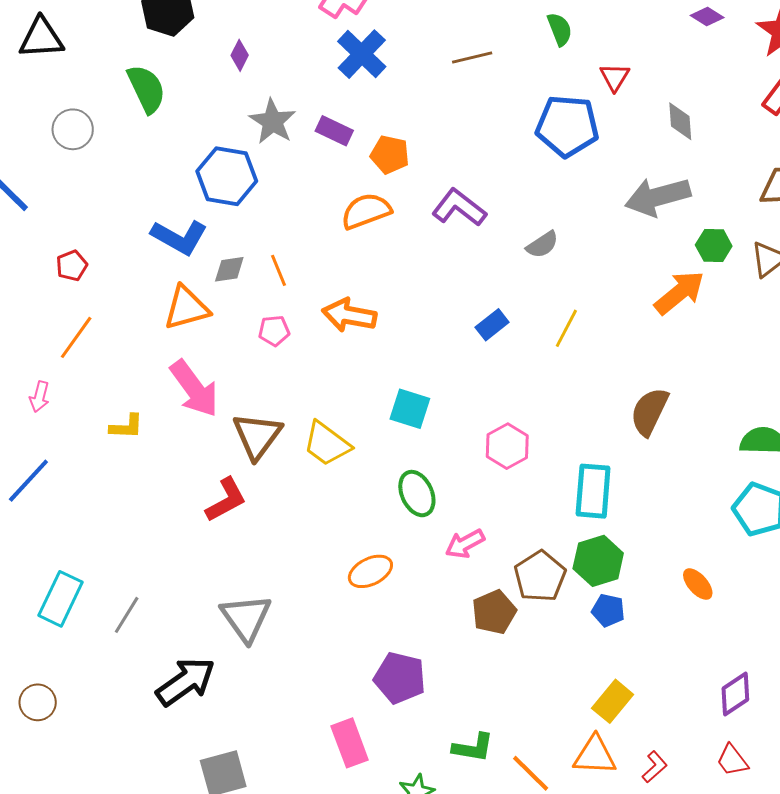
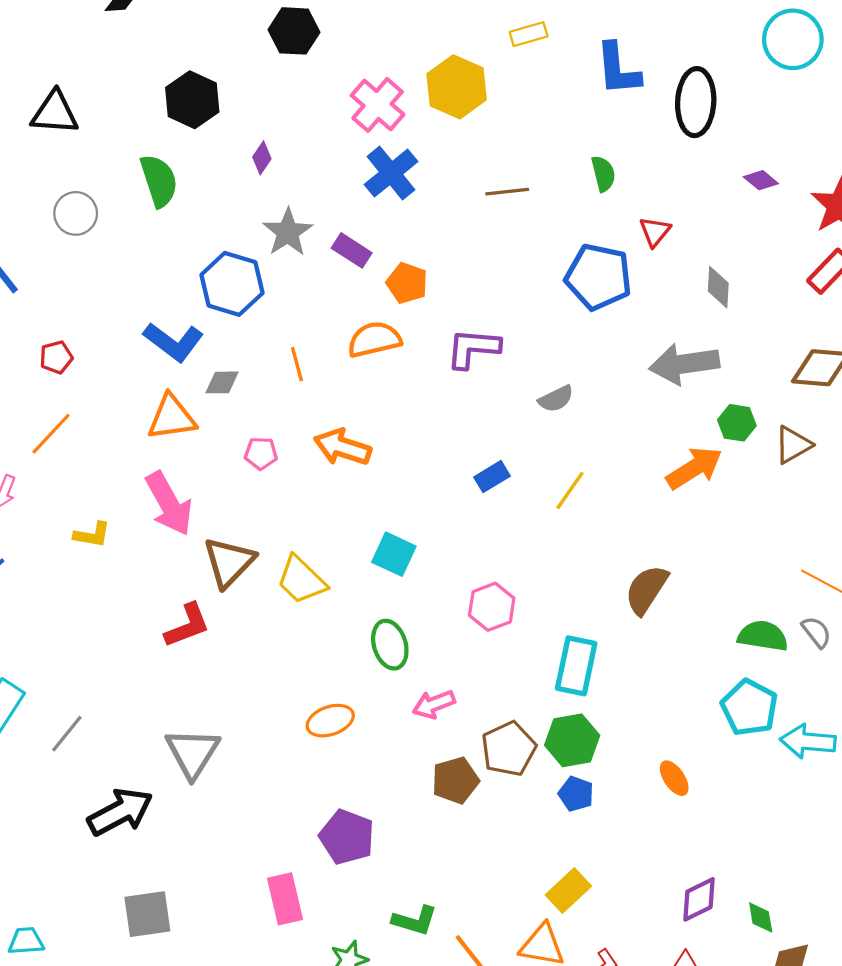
purple L-shape: (459, 208) -> (473, 348), turned -40
orange line: (278, 270) -> (297, 364), moved

